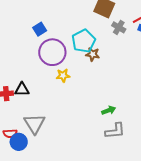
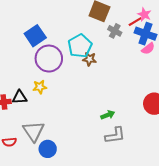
blue square: (40, 29) -> (35, 36), size x1.5
yellow star: (63, 76) -> (40, 87), moved
blue circle: (19, 142) -> (48, 149), moved

